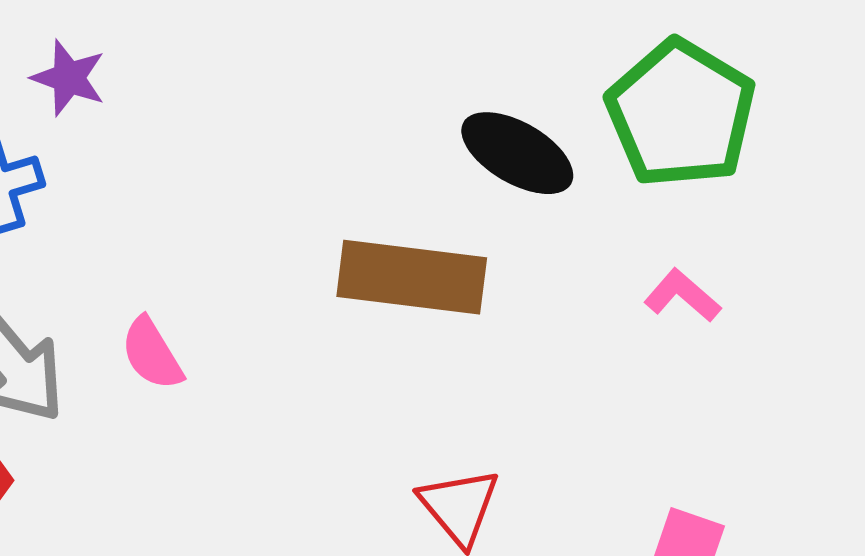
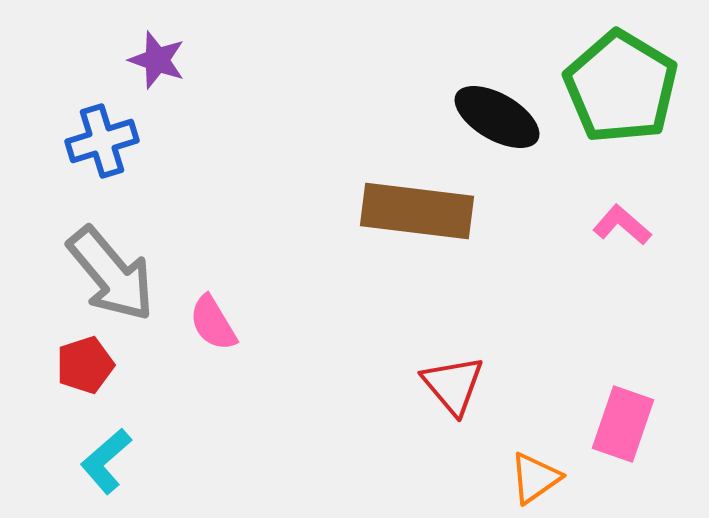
pink semicircle: (152, 354) -> (213, 323), moved

